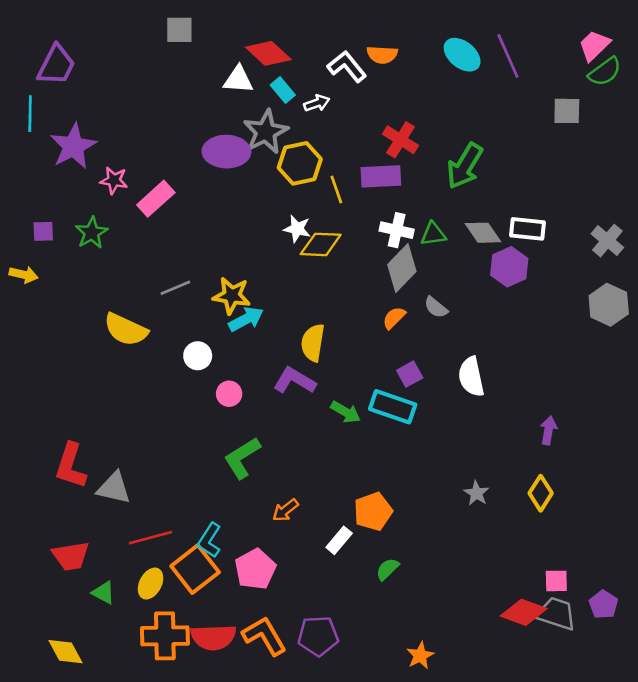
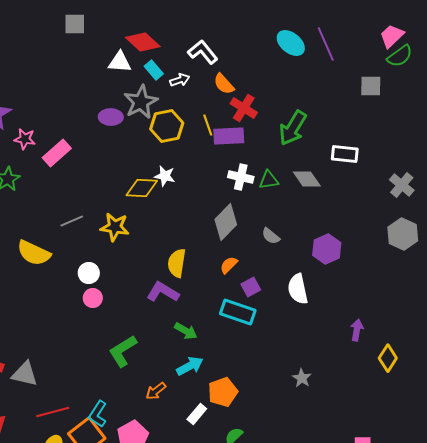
orange semicircle: (382, 55) -> (224, 84), moved, turned 45
purple ellipse: (226, 152) -> (111, 117), size x0.7
yellow line: (336, 190) -> (208, 125), moved
white rectangle: (528, 229) -> (345, 154), moved
yellow diamond: (321, 244) -> (142, 188), moved
purple hexagon: (509, 267) -> (327, 249), moved
gray diamond: (402, 268) -> (226, 222), moved
orange semicircle: (394, 318) -> (229, 265), moved
cyan arrow: (246, 319) -> (190, 366), moved
pink circle: (229, 394) -> (93, 298), moved
green arrow: (346, 412) -> (186, 331), moved
yellow diamond: (541, 493) -> (388, 358), moved

